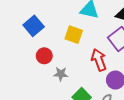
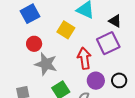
gray star: (61, 74) -> (46, 64), size x1.6

